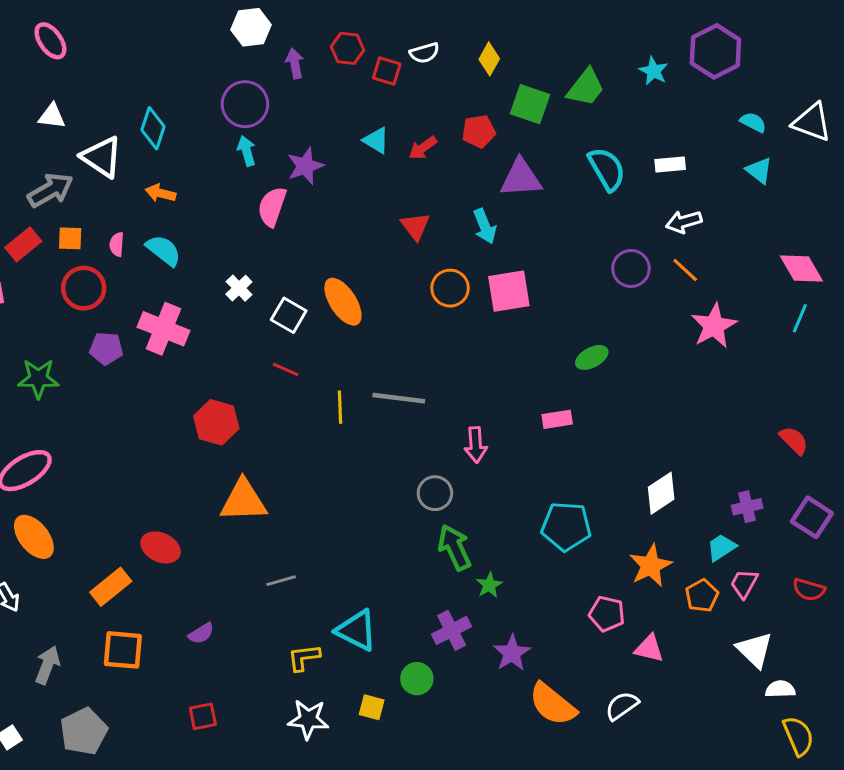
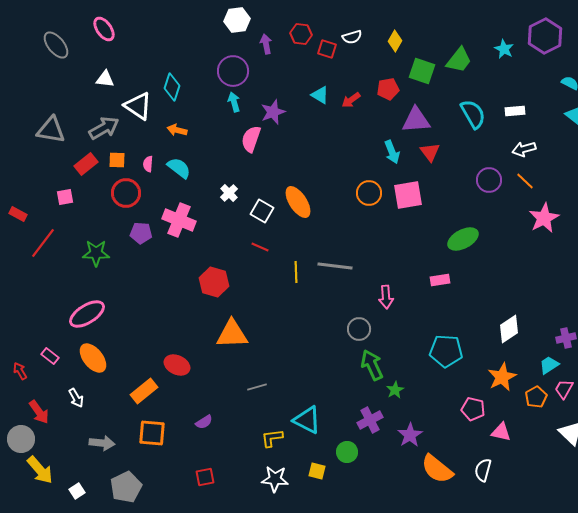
red triangle: (415, 226) -> (430, 152), moved
green ellipse: (592, 357) -> (463, 239), size x1.4
gray arrow: (47, 665) -> (102, 443), turned 75
white semicircle: (622, 706) -> (483, 470), turned -40

